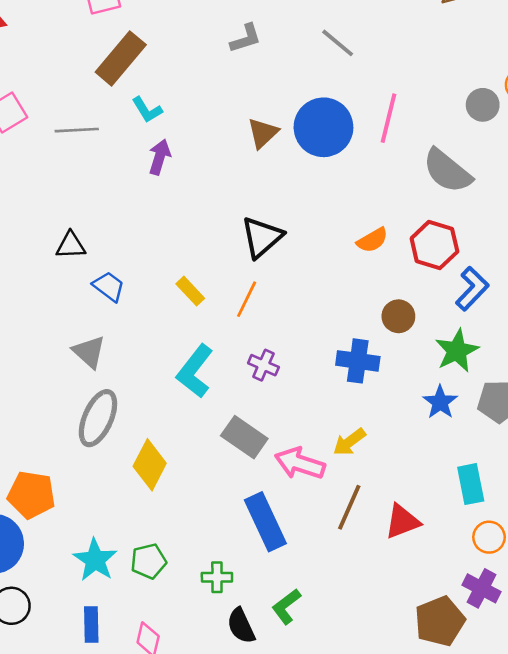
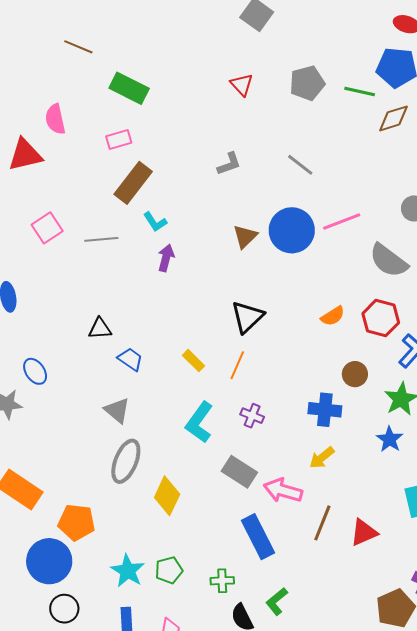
pink line: (388, 118) -> (342, 221), turned 57
yellow arrow: (349, 442) -> (322, 458), moved

